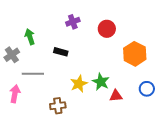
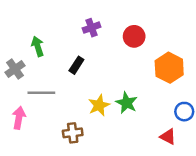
black rectangle: (61, 52) -> (76, 65), turned -72
red triangle: (116, 96) -> (168, 137), moved, turned 32

